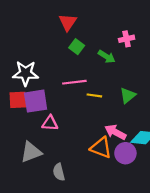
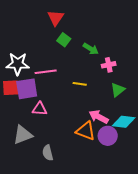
pink cross: (127, 39) -> (109, 65), moved
pink line: (74, 82) -> (46, 72), moved
green triangle: (128, 95) -> (118, 90), moved

